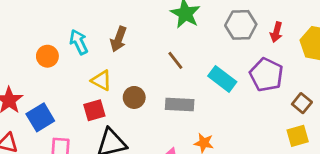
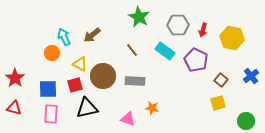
brown arrow: (119, 39) -> (92, 35), turned 30
orange circle: (47, 56) -> (52, 53), moved
cyan rectangle: (222, 79) -> (165, 51), moved
brown circle: (134, 97) -> (103, 76), size x1.6
blue square: (40, 117) -> (48, 89), moved, turned 30

